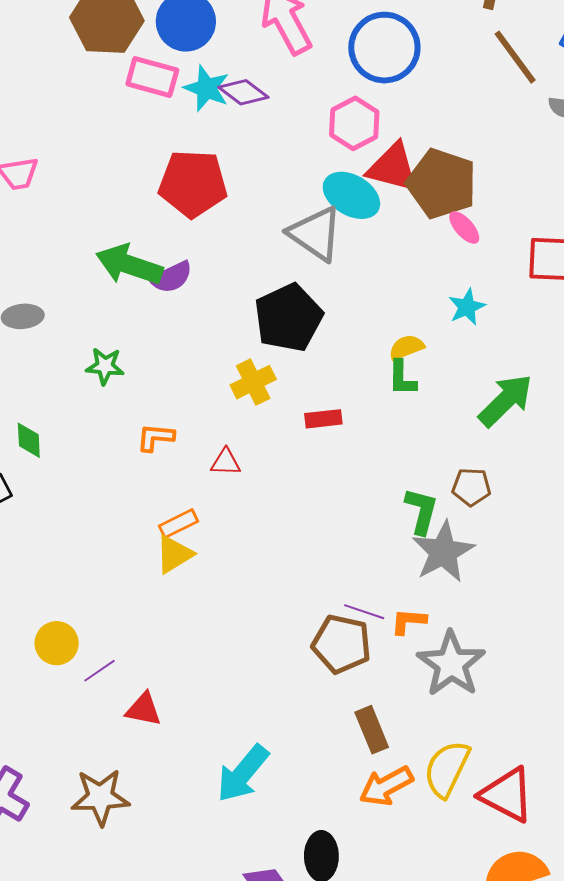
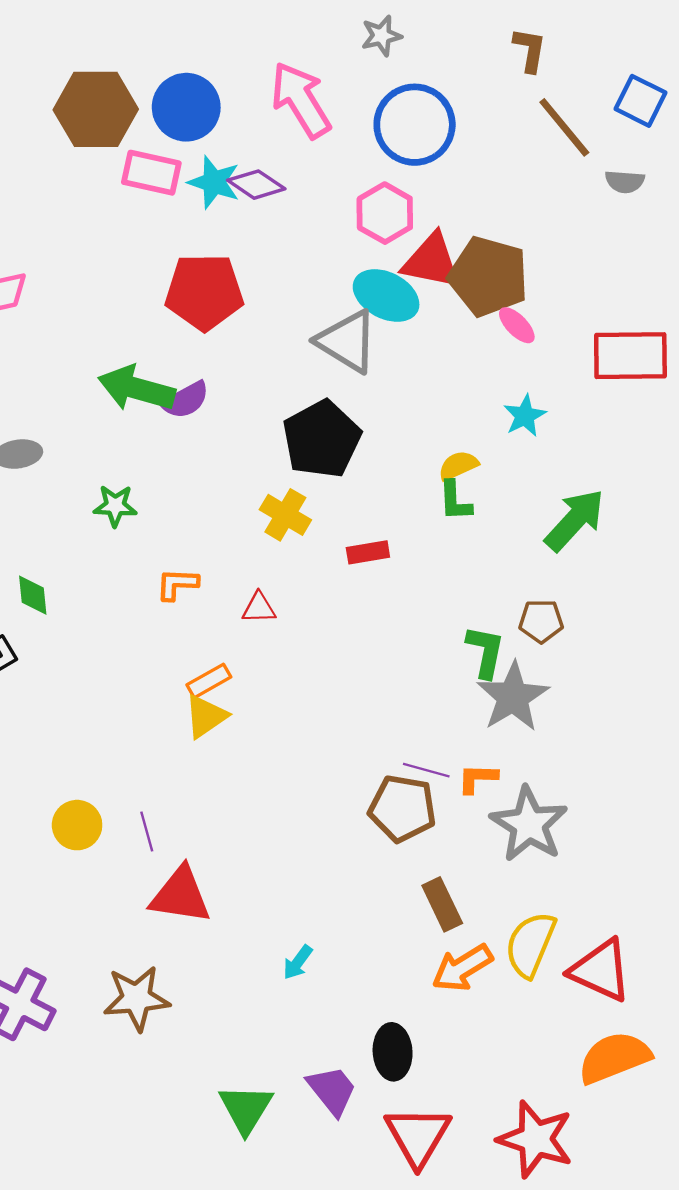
yellow cross: (253, 382) -> (285, 515), turned -30
purple line: (100, 671) -> (147, 831), moved, turned -68
red triangle: (144, 709) -> (180, 895), size x1.5
cyan arrow: (243, 773) -> (298, 962), size x0.5

